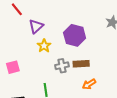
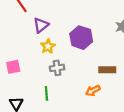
brown rectangle: (81, 64) -> (107, 70), moved
gray cross: (62, 66) -> (57, 68), moved

